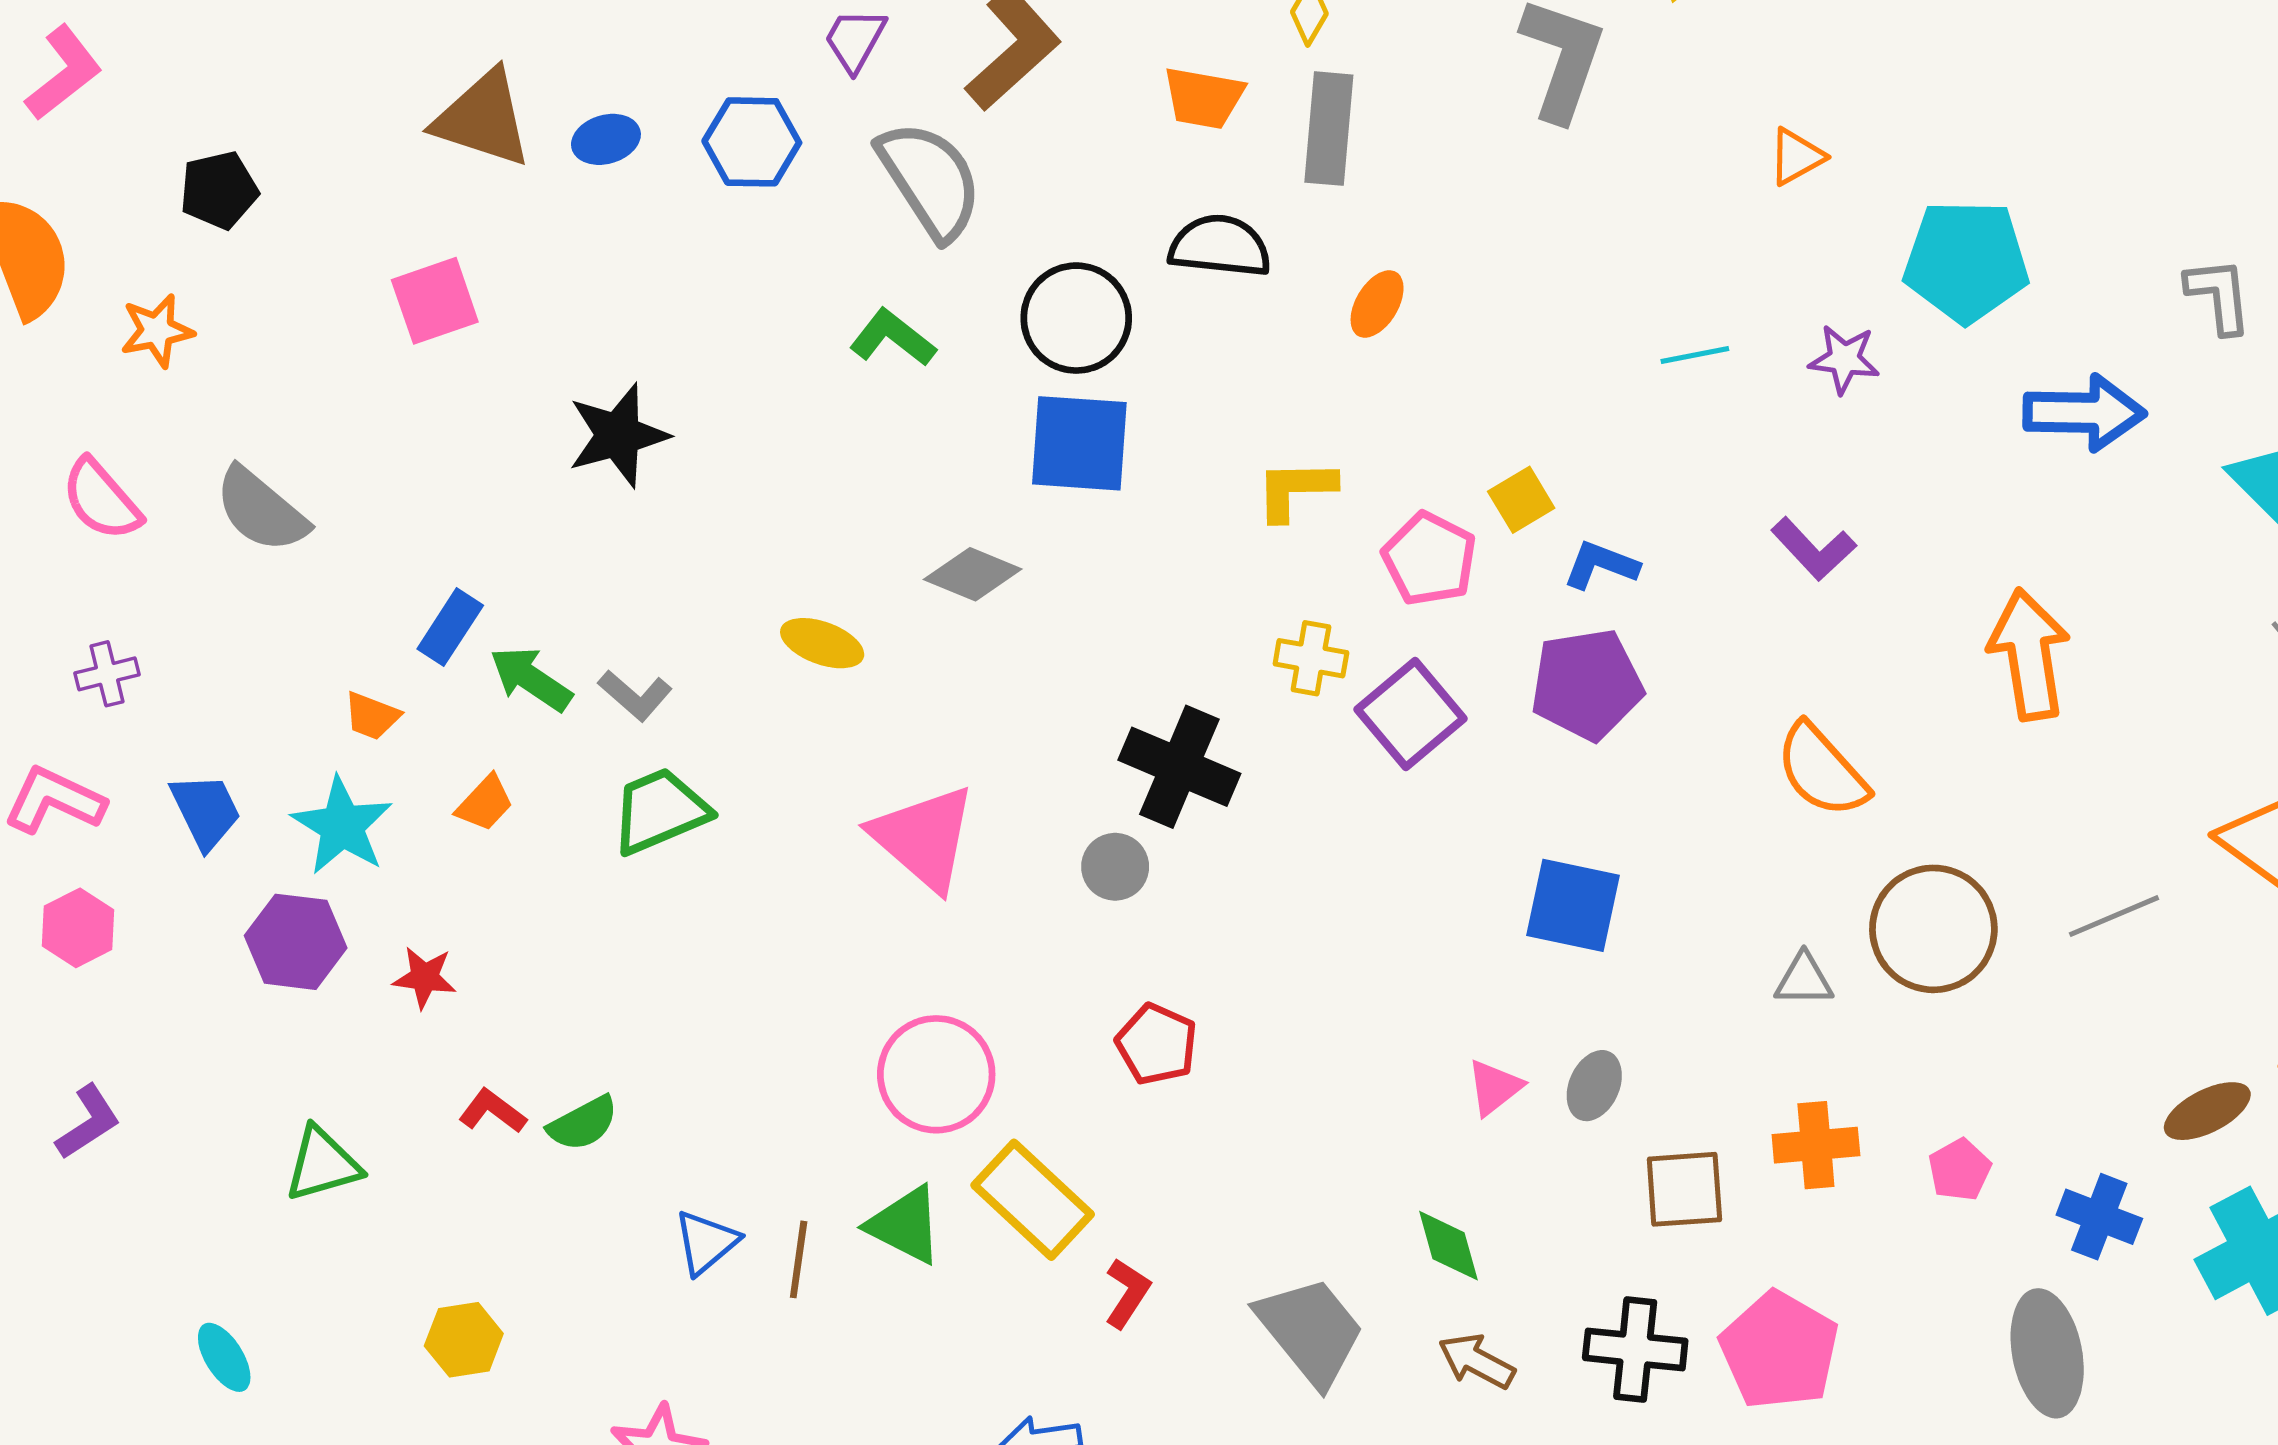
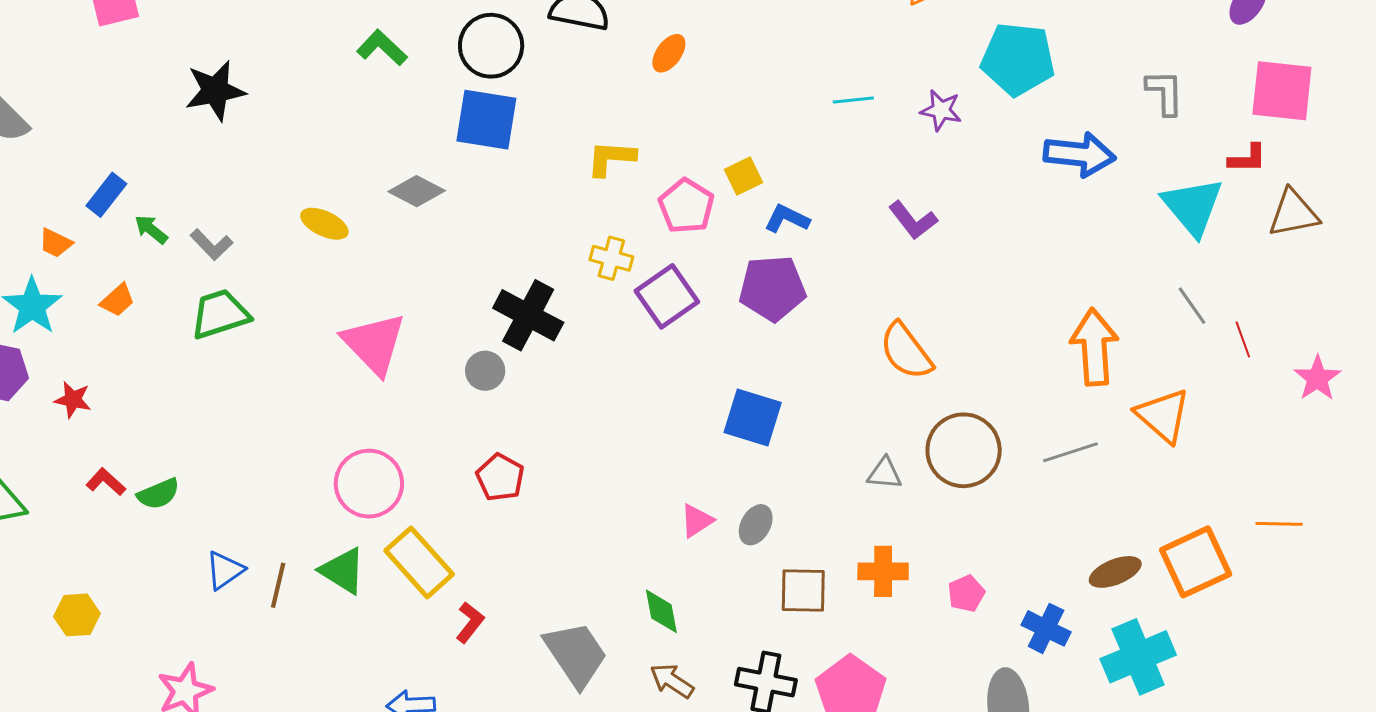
orange arrow: (2029, 654) -> (1094, 347), moved
green arrow: (531, 679) -> (151, 229), size x0.7

